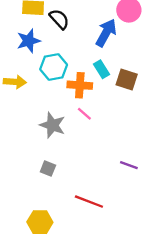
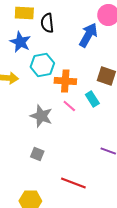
black semicircle: (59, 19) -> (47, 23), turned -144
blue star: (29, 41) -> (20, 42), turned -30
cyan rectangle: (101, 69) -> (92, 99), moved

